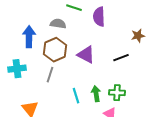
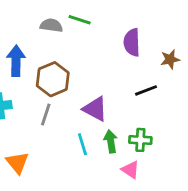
purple semicircle: (99, 17) -> (132, 42), moved
gray semicircle: (58, 24) -> (51, 25), moved
purple triangle: (86, 55) -> (95, 109), moved

